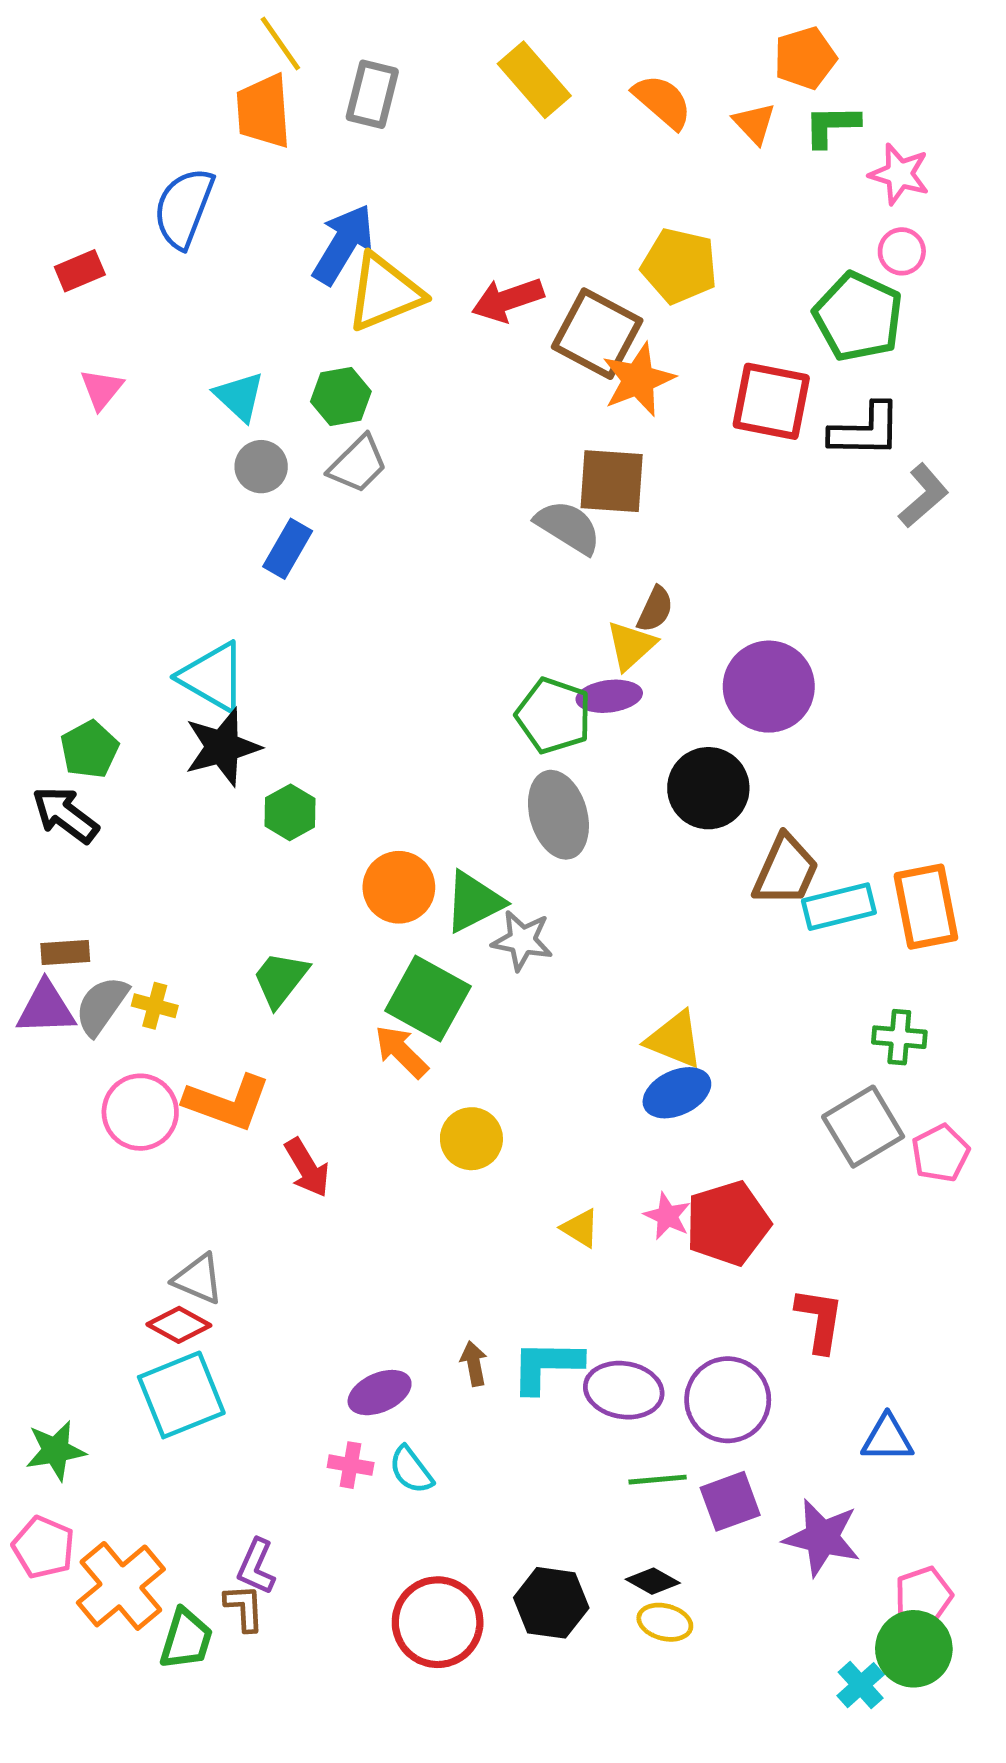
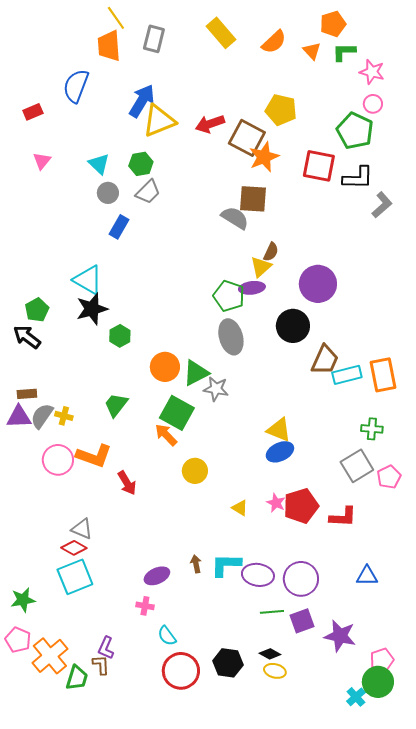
orange semicircle: (662, 102) -> (274, 42), turned 96
red L-shape: (820, 1320) -> (343, 517), moved, turned 84
blue triangle: (887, 1438) -> (367, 576), moved
cyan semicircle: (411, 1470) -> (167, 636), moved

